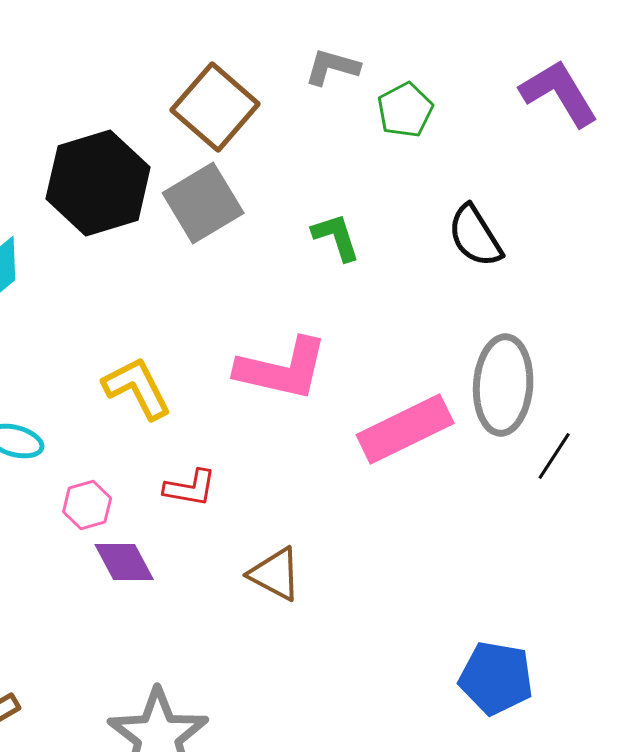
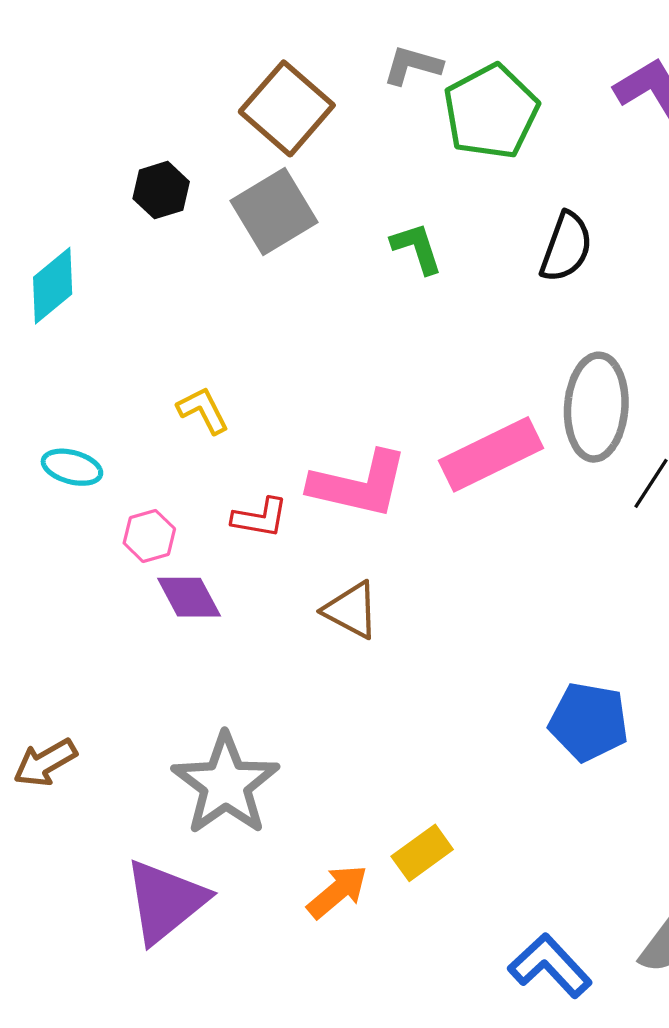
green pentagon: (405, 110) -> (491, 112), size x1.6
black hexagon: (98, 183) -> (161, 190), size x0.5
black semicircle: (475, 236) -> (566, 247), turned -128
pink L-shape: (282, 369) -> (359, 484), moved
yellow L-shape: (137, 388) -> (203, 410), size x0.7

